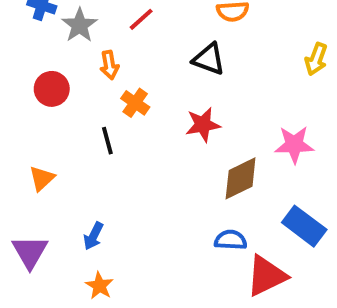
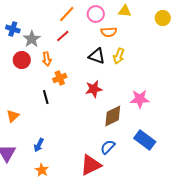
yellow arrow: (316, 59) -> (119, 56), moved
red circle: (52, 89) -> (22, 60), moved
orange cross: (135, 103) -> (60, 78), turned 32
blue semicircle: (231, 240) -> (108, 147), turned -49
red triangle: (266, 276) -> (91, 165), moved

